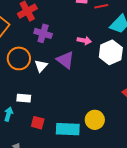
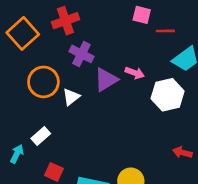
purple triangle: (65, 60) -> (106, 80), moved, turned 42
white rectangle: (24, 98) -> (41, 136), turned -56

